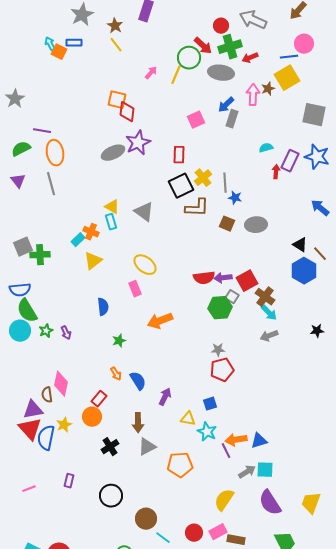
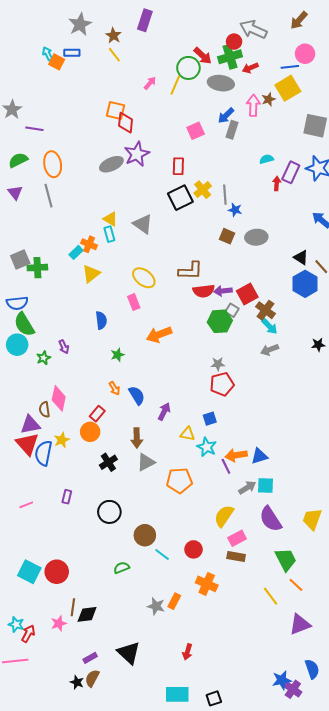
red circle: (221, 26) -> (234, 42), moved
purple line: (42, 131) -> (34, 129), moved
brown L-shape: (197, 208) -> (190, 271), moved
green star: (46, 331) -> (43, 358), moved
pink rectangle: (218, 532) -> (237, 538), moved

